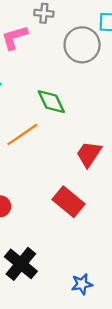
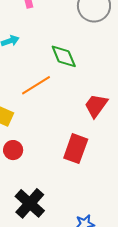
red rectangle: (69, 202) -> (76, 149), turned 68

